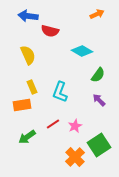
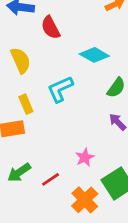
red semicircle: (50, 31) -> (51, 28), turned 48
cyan L-shape: (60, 92) -> (60, 89), moved, turned 45
red line: (53, 124) -> (51, 179), moved

